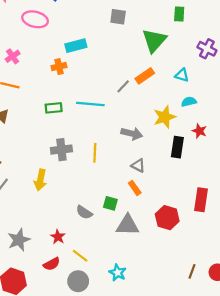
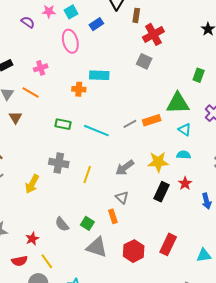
pink ellipse: (35, 19) -> (70, 41), turned 45
green triangle: (154, 40) -> (178, 103), moved, turned 30
gray arrow: (132, 134) -> (125, 168), turned 114

